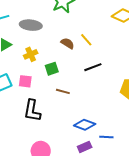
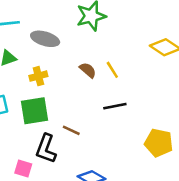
green square: (52, 69) -> (35, 111), moved, size x1.6
pink square: (25, 81) -> (23, 169), moved
black L-shape: (32, 111) -> (46, 149), moved

